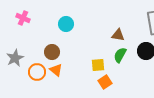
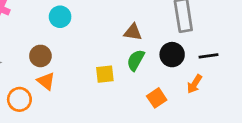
orange circle: (37, 72) -> (19, 99), moved
orange square: (105, 82) -> (157, 98), moved

